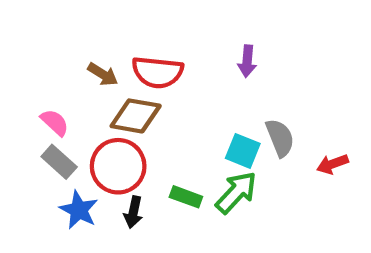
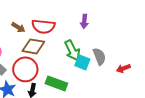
green arrow: (236, 192) -> (72, 50), moved, turned 110
green rectangle: (186, 197) -> (56, 83), size x1.5

